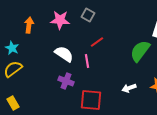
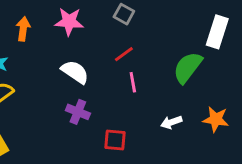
gray square: (88, 15) -> (124, 14), moved
pink line: (87, 61) -> (133, 82), moved
red square: (91, 100) -> (115, 140), size x0.7

